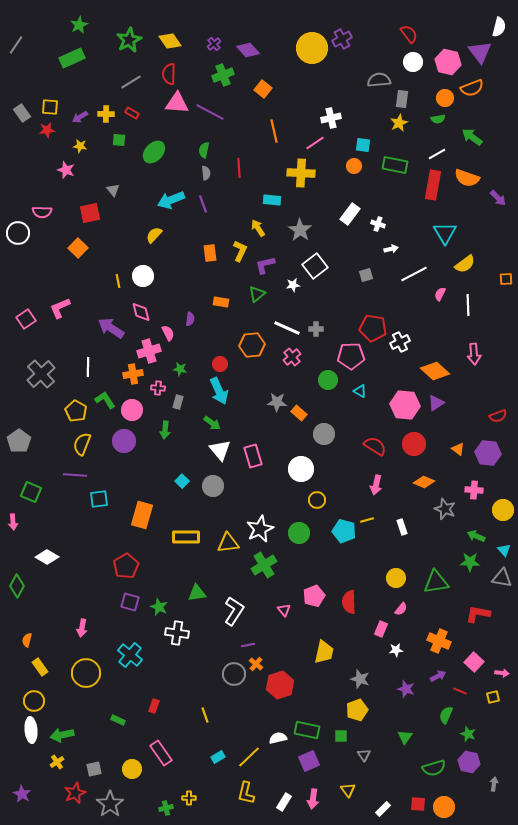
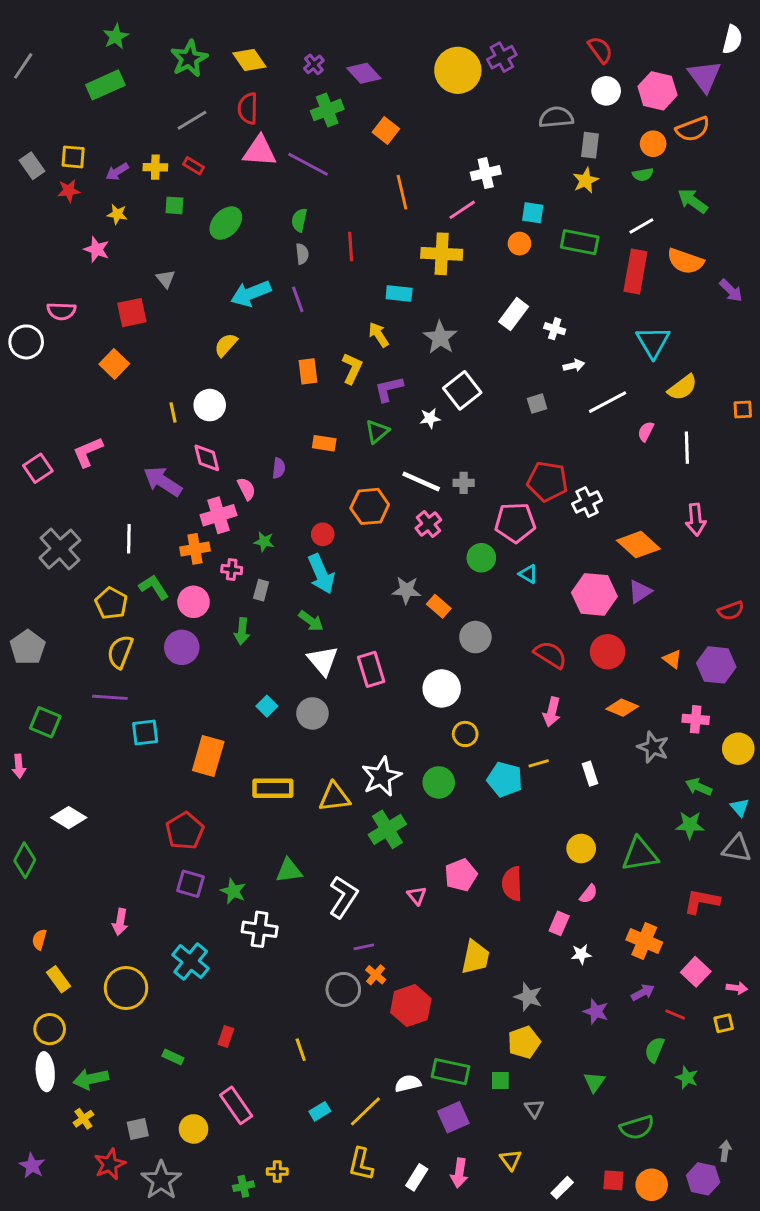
purple hexagon: (469, 762) -> (703, 1179), moved

